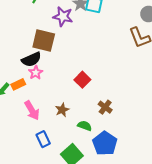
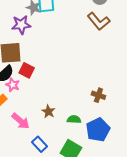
red square: (82, 80) -> (27, 70), moved
brown cross: (105, 107) -> (98, 95), moved
blue pentagon: (105, 143) -> (98, 130), turned 30

